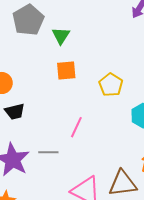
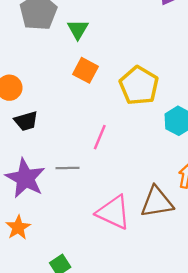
orange square: (66, 71) -> (85, 70), turned 35
yellow pentagon: (111, 85) -> (139, 86), size x1.4

